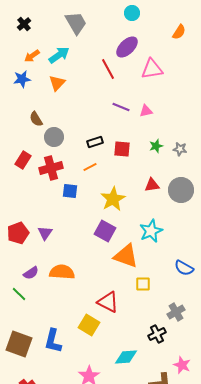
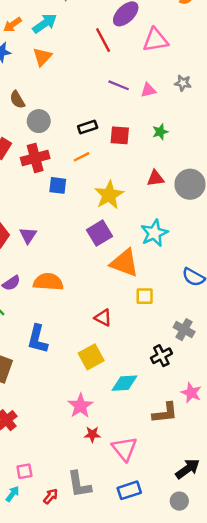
gray star: (180, 149) -> (183, 83), moved
purple square: (105, 231) -> (99, 233), turned 30
red triangle: (108, 302) -> (103, 318), size x0.7
gray cross: (176, 312) -> (184, 330), turned -30
yellow square: (89, 325) -> (91, 357), moved, turned 30
blue L-shape: (53, 341) -> (38, 339), moved

